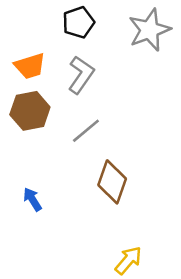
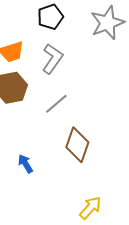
blue arrow: (32, 199) -> (25, 164), moved

